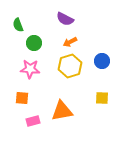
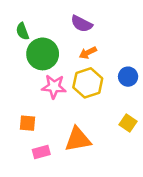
green circle: (34, 43) -> (43, 54), size x1.6
pink star: (30, 69) -> (54, 87), moved
yellow square: (102, 98) -> (128, 123), turned 32

